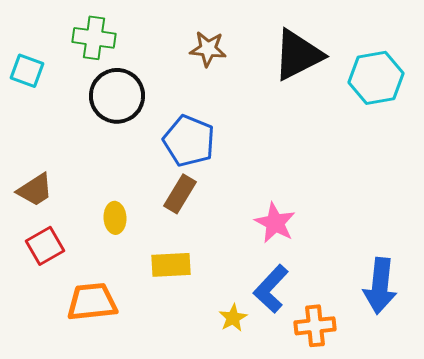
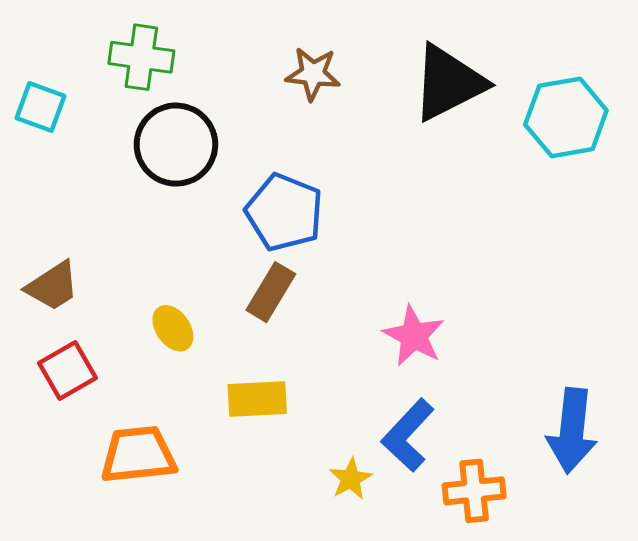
yellow ellipse: (115, 218) -> (173, 328), turned -32

